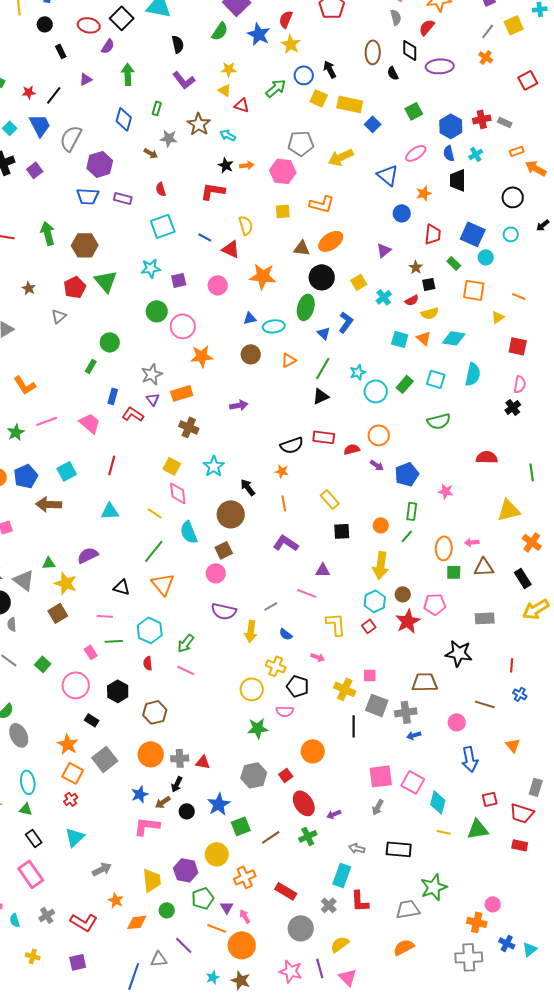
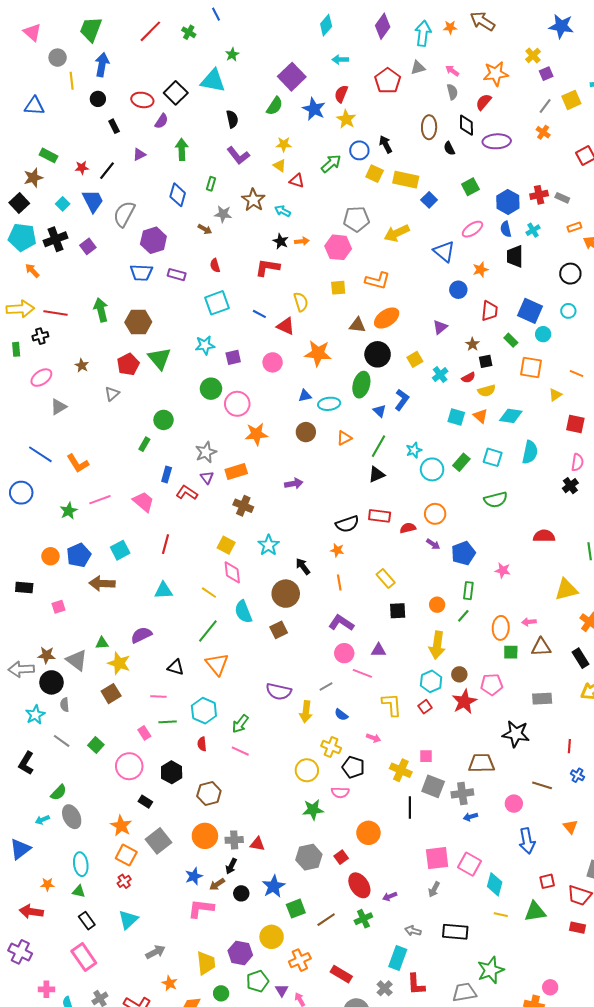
pink circle: (216, 573) -> (344, 653), moved

